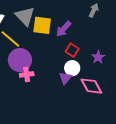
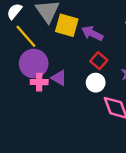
purple arrow: (64, 29) -> (92, 33), turned 66
purple triangle: (65, 78) -> (59, 78), moved, turned -48

